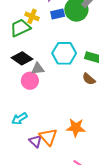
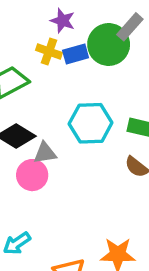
yellow cross: (32, 16) -> (49, 51), moved

